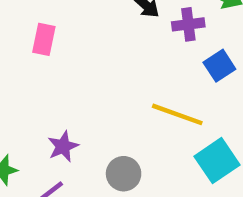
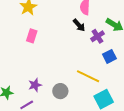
purple cross: (188, 24) -> (97, 36), turned -32
gray circle: (124, 174) -> (60, 91), moved

